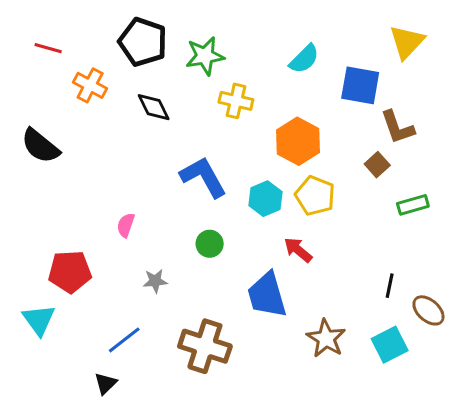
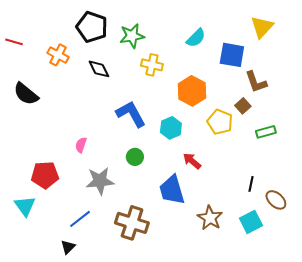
red line: (48, 48) -> (14, 42), moved
yellow pentagon: (315, 196) -> (220, 122), moved
gray star: (155, 281) -> (100, 181), size x1.8

